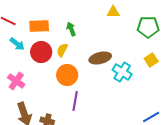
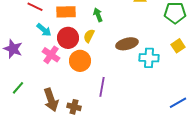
cyan cross: (122, 72) -> (149, 58), turned -30
orange circle: (67, 75) -> (80, 61), moved
pink cross: (16, 81) -> (51, 55), moved

